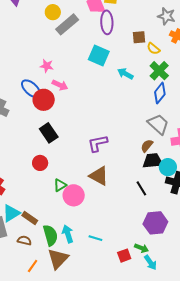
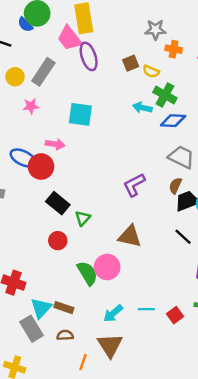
yellow circle: (53, 12) -> (15, 77), moved
cyan square: (99, 56) -> (80, 114), moved
pink star: (47, 66) -> (31, 106), moved
cyan arrow: (125, 74) -> (142, 108), moved
blue diamond: (160, 93) -> (173, 121), turned 70
purple L-shape: (98, 143) -> (134, 185), moved
green triangle: (60, 185) -> (83, 218), moved
cyan arrow: (68, 234) -> (113, 313), turned -96
green semicircle: (50, 235) -> (87, 273), moved
red square: (124, 256) -> (175, 315), moved

